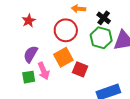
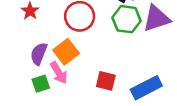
orange square: (63, 57) -> (66, 52), moved
red square: (80, 69) -> (106, 81), moved

